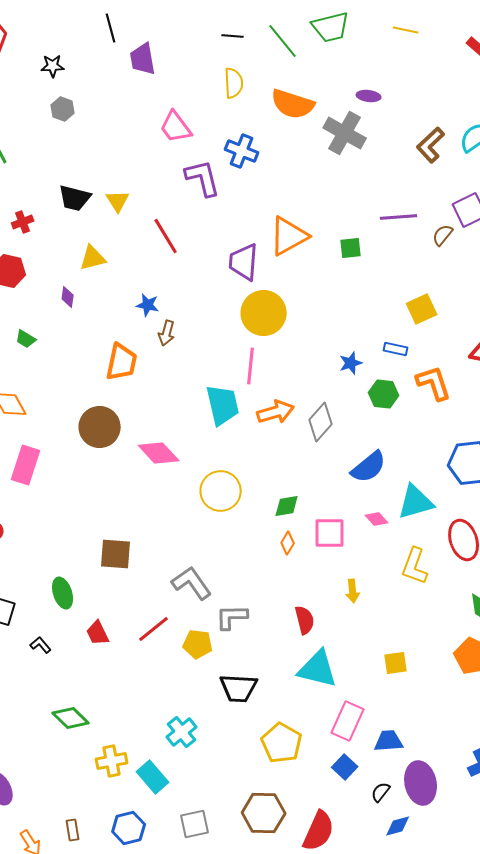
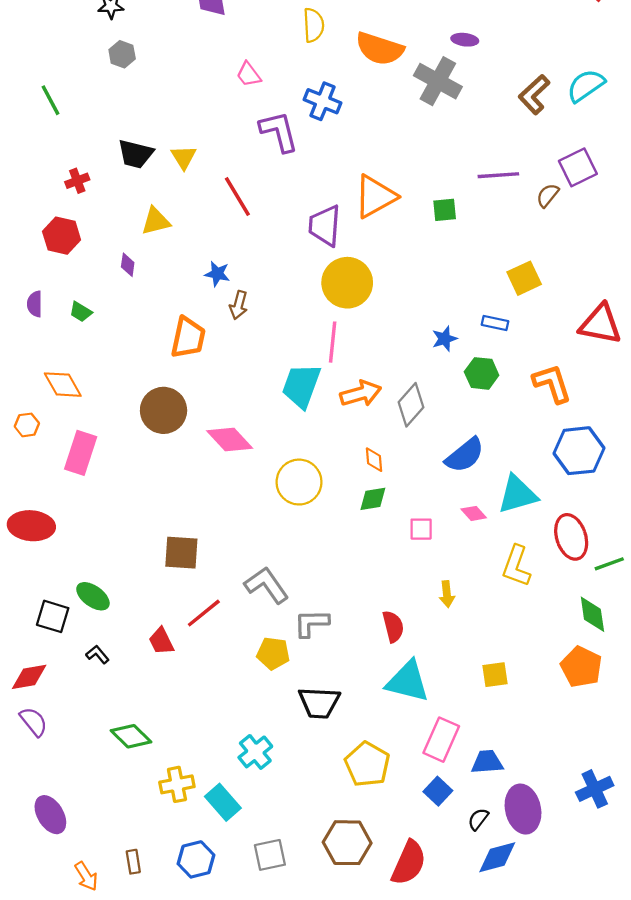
pink trapezoid: (176, 127) -> (249, 74), size x0.7
orange L-shape: (434, 383) -> (552, 383), moved
cyan trapezoid: (223, 405) -> (301, 386), turned -147
pink square: (330, 533) -> (421, 529), size x0.7
orange diamond: (288, 543) -> (374, 460), moved, turned -35
green ellipse: (63, 593) -> (93, 596), moved, turned -36
red line: (154, 629) -> (204, 613), moved
blue diamond: (398, 826) -> (497, 857), size x1.4

